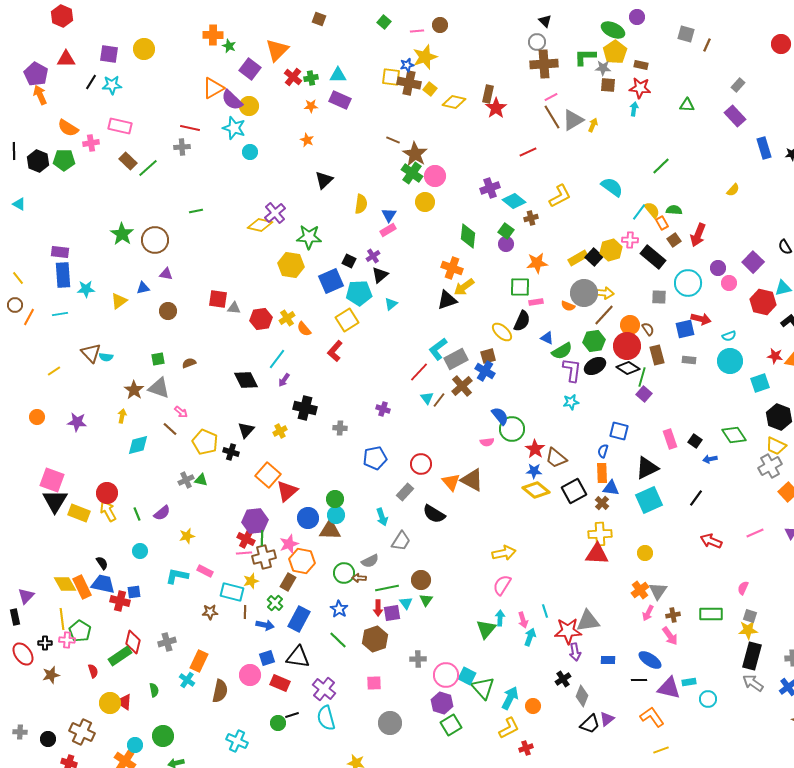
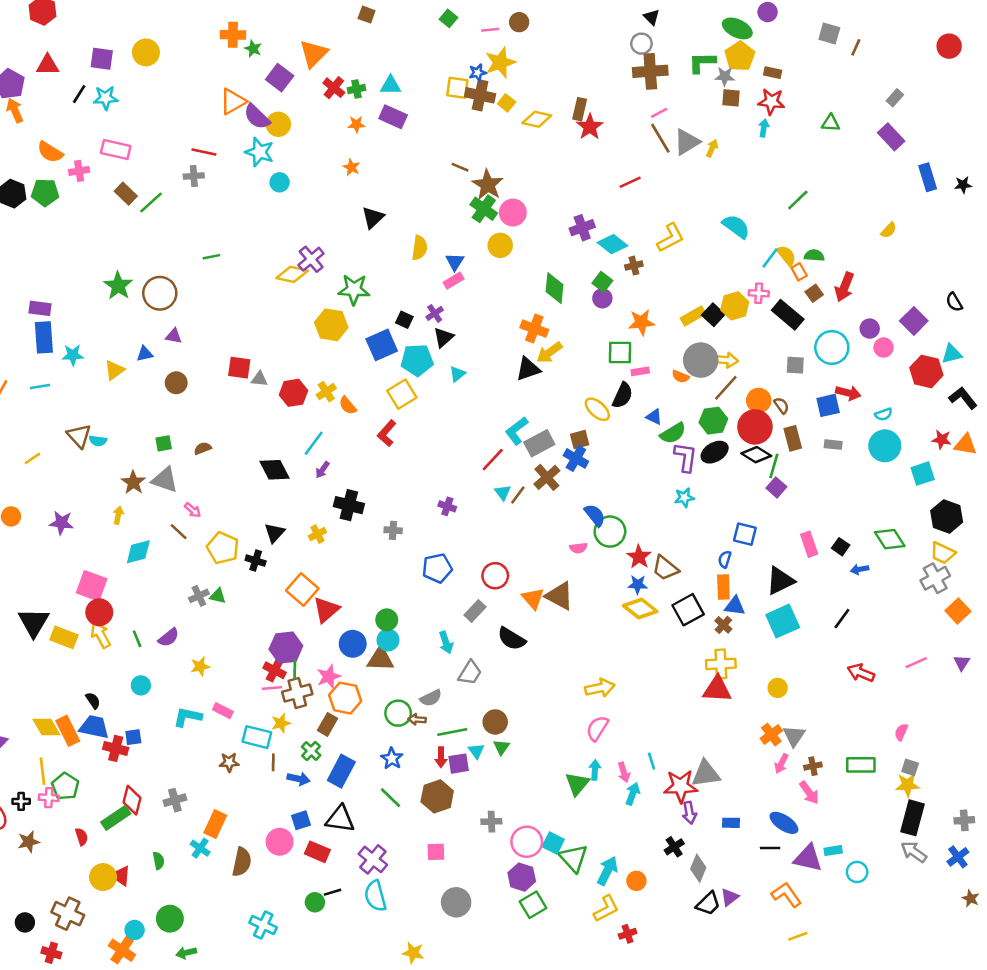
pink square: (52, 480) -> (92, 586), moved

